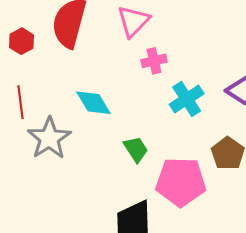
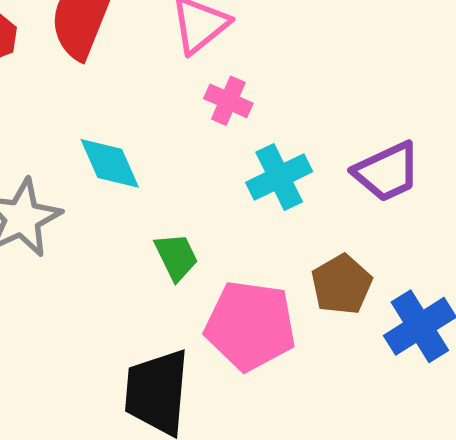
pink cross: (154, 61) -> (228, 101), turned 30

